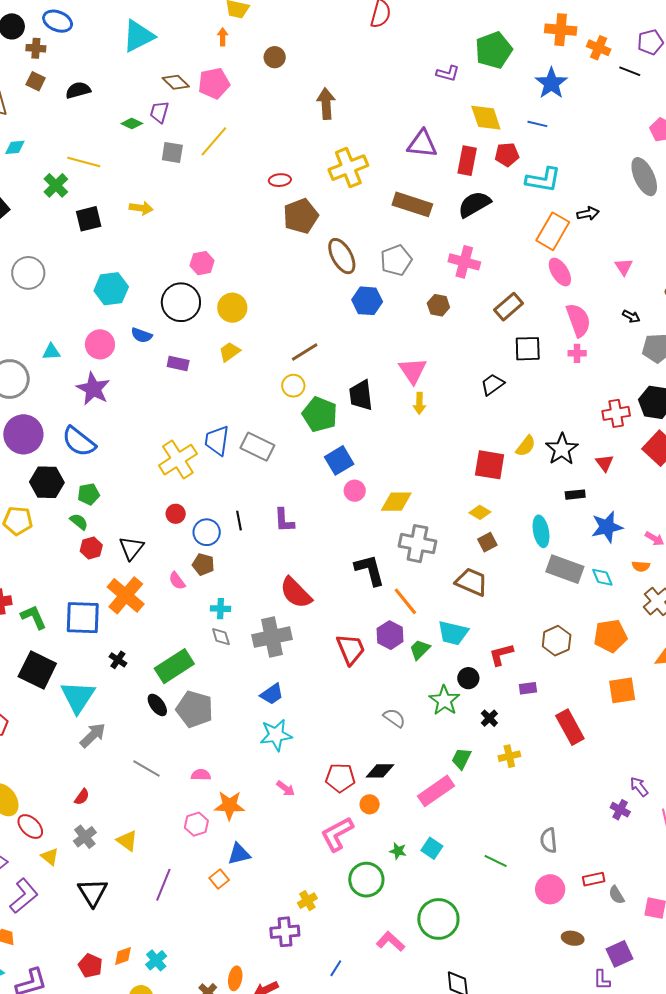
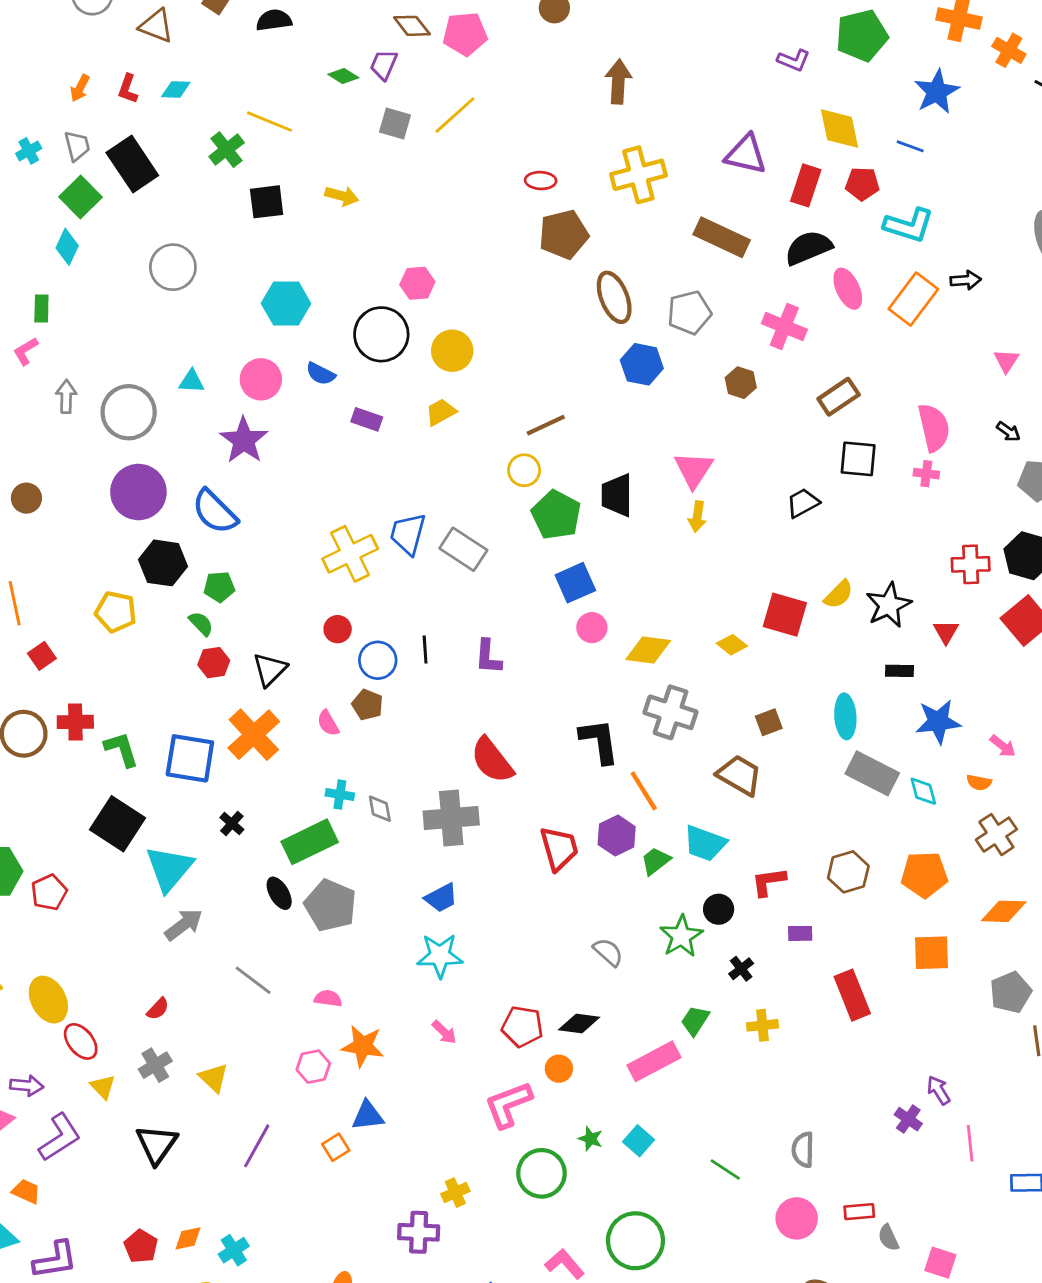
pink ellipse: (560, 272) -> (848, 289), moved
yellow diamond: (480, 512) -> (732, 645), moved
cyan cross: (220, 609) -> (340, 795), moved

